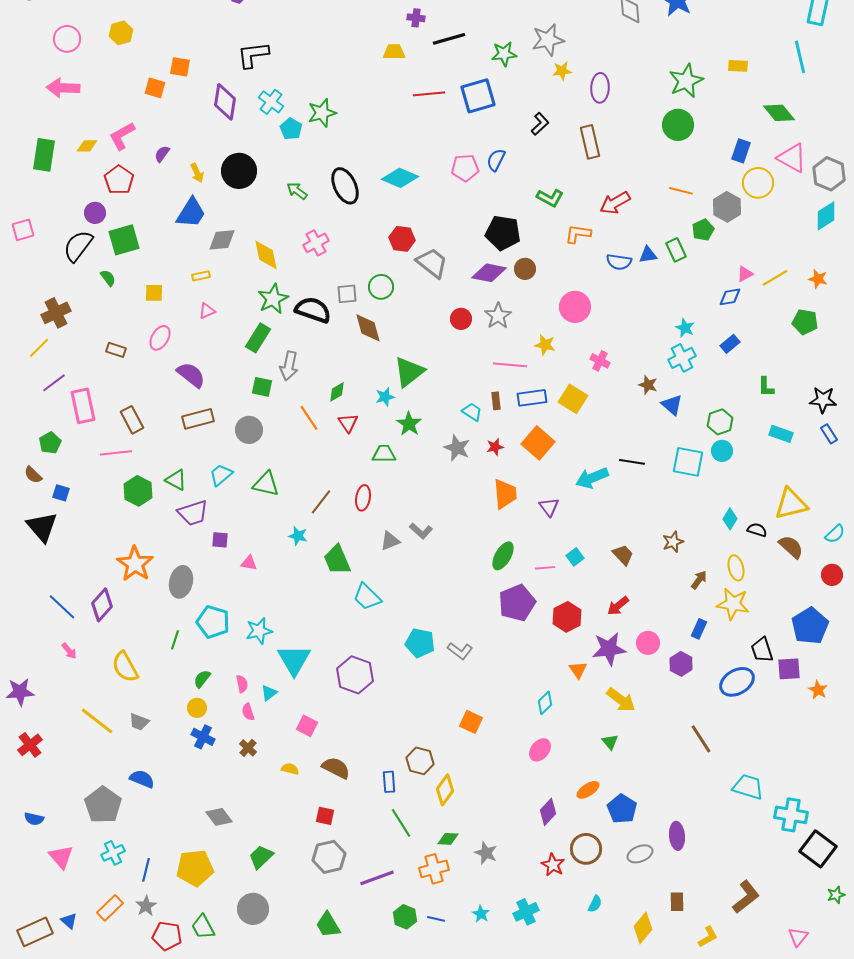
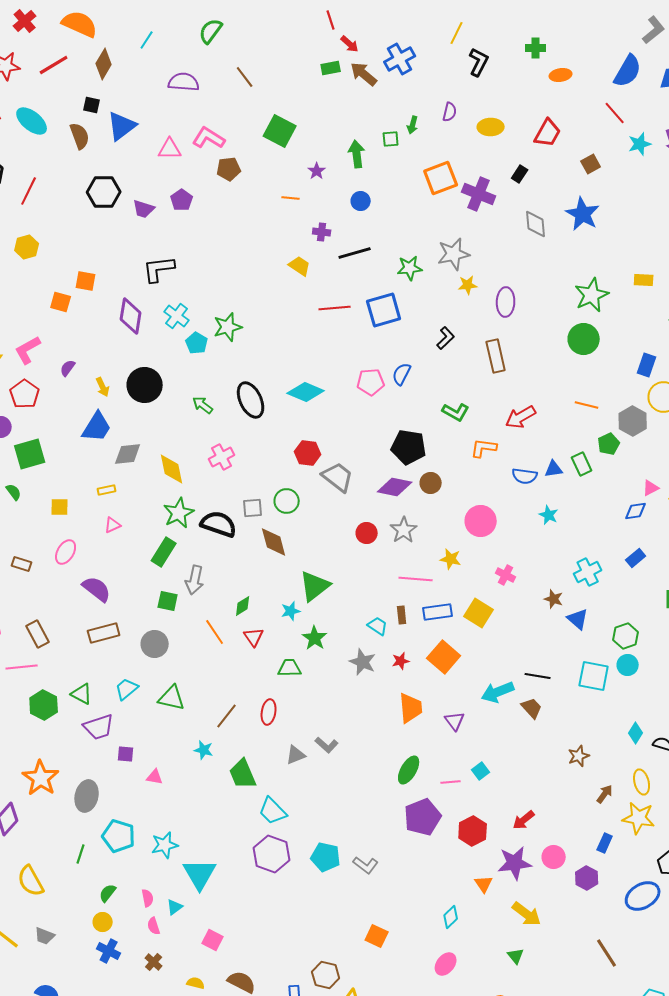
yellow trapezoid: (394, 52) -> (300, 266), turned 35
cyan star: (685, 328) -> (549, 515), moved
brown trapezoid: (623, 555) -> (532, 708), moved
purple hexagon: (355, 675) -> (272, 854), moved

